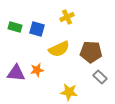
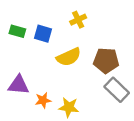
orange star: (37, 70) -> (43, 100), moved
gray rectangle: (100, 77) -> (117, 90), size x1.5
yellow star: (69, 92) -> (69, 107), moved

